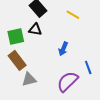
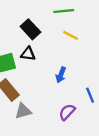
purple semicircle: (68, 82) -> (67, 112), size x0.7

